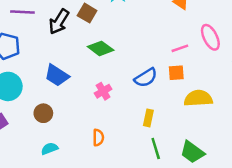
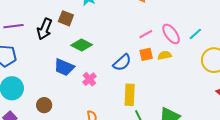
pink ellipse: (210, 37) -> (171, 34), moved
blue trapezoid: (57, 75) -> (64, 67), moved
yellow semicircle: (198, 98) -> (165, 55), moved, size x0.6
yellow rectangle: (148, 118) -> (130, 95), size x1.5

